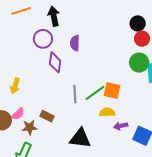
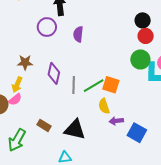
purple diamond: (55, 62) -> (54, 73), moved
yellow arrow: (15, 86) -> (17, 85), moved
yellow semicircle: (107, 112) -> (104, 106), turned -112
brown rectangle: (47, 116) -> (44, 125), moved
brown star: (30, 127) -> (25, 62), moved

